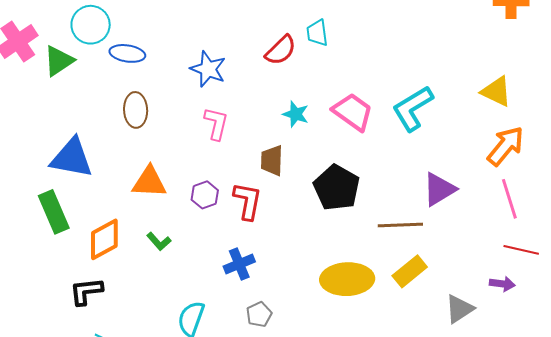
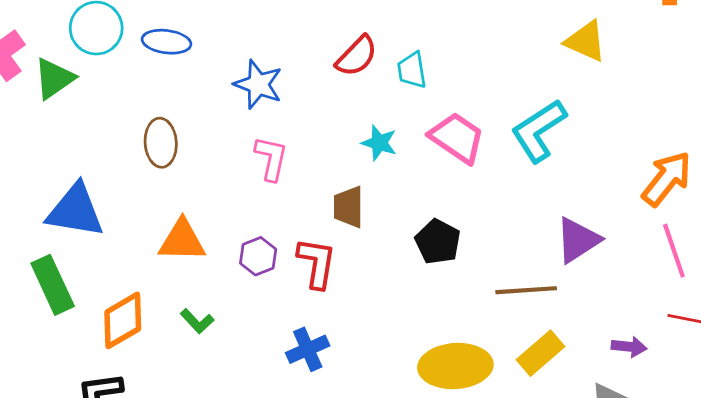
cyan trapezoid: (317, 33) -> (412, 70), moved
blue ellipse: (127, 53) -> (167, 42), moved
yellow triangle: (496, 92) -> (586, 41), moved
black pentagon: (337, 188) -> (438, 242), size x0.7
purple arrow: (502, 284) -> (629, 347), moved

